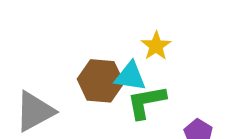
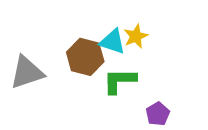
cyan triangle: (130, 76) -> (113, 42), moved

